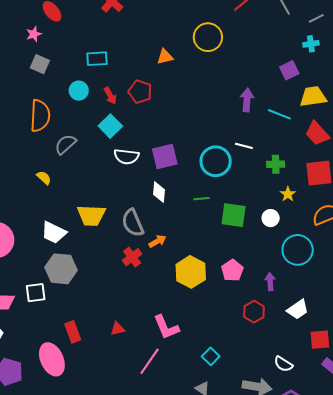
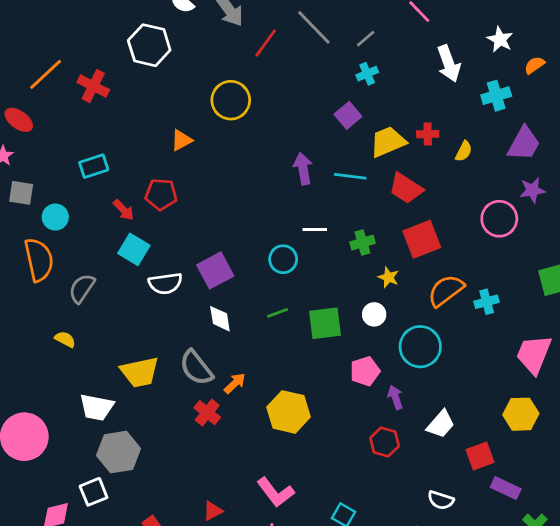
cyan circle: (79, 91) -> (55, 217), moved
cyan circle: (216, 161) -> (283, 259), size x0.7
pink pentagon: (232, 270) -> (365, 371), moved, turned 30

